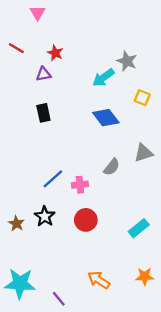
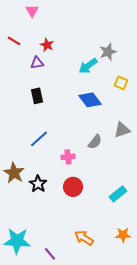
gray star: (127, 61) -> (108, 52), turned 30
blue line: (53, 179) -> (39, 139), moved
brown star: (16, 223) -> (14, 173), moved, size x1.5

